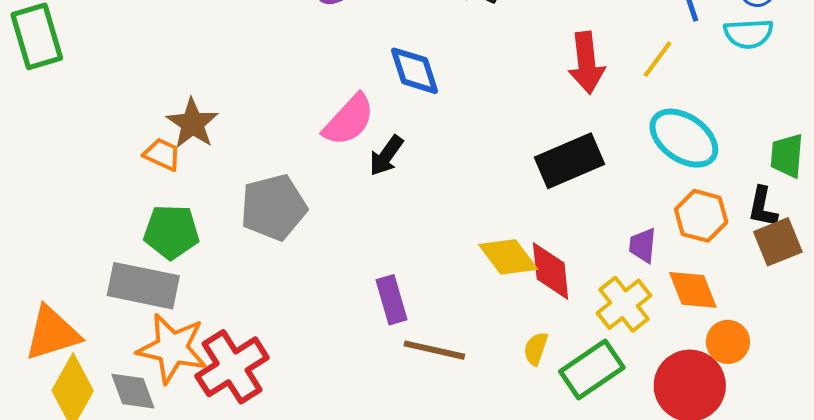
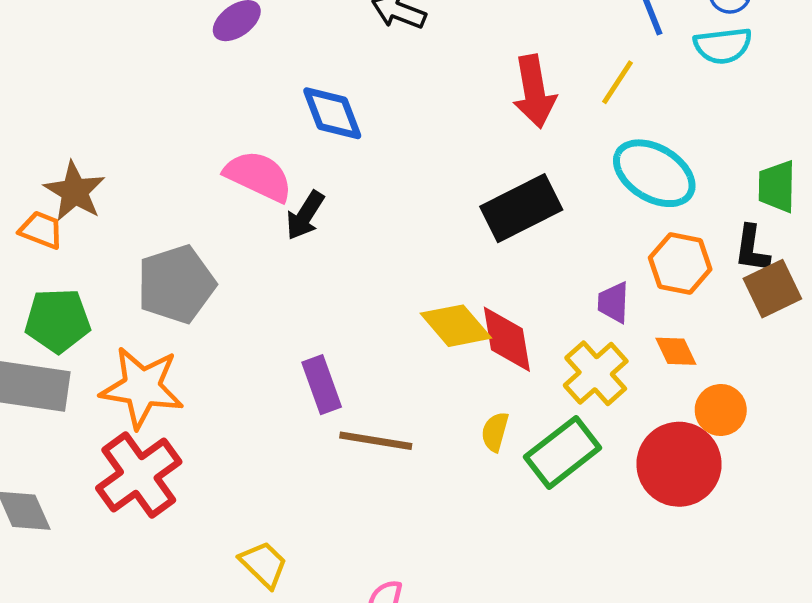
pink semicircle: (349, 120) -> (258, 176), turned -104
orange diamond: (693, 290) -> (676, 351), size x0.7
orange star: (172, 348) -> (142, 387), moved

